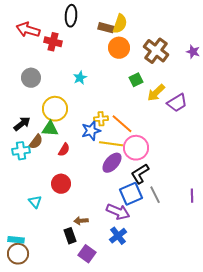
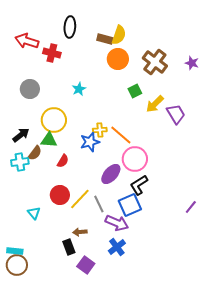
purple trapezoid: (177, 103) -> (176, 114), turned -90
yellow line: (111, 144) -> (80, 199), moved, turned -55
gray line: (155, 195) -> (99, 204), moved
purple line: (192, 196) -> (191, 207), turned 40

